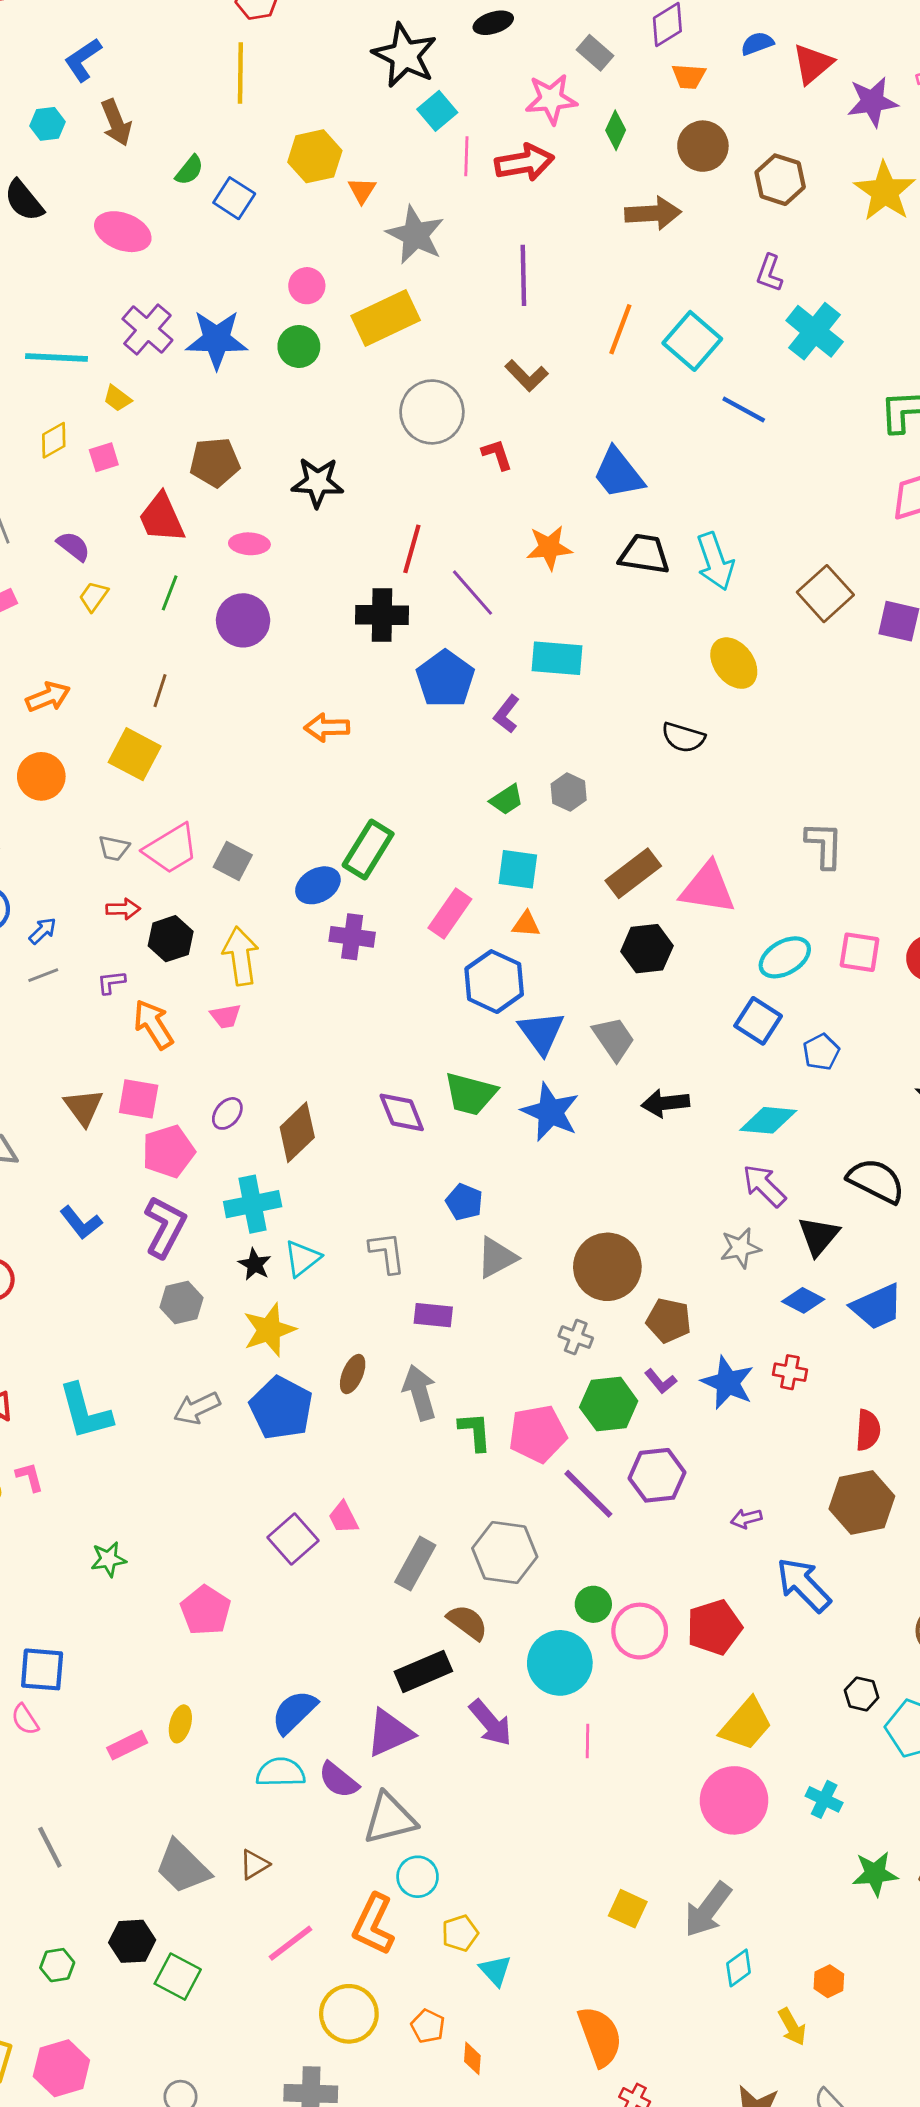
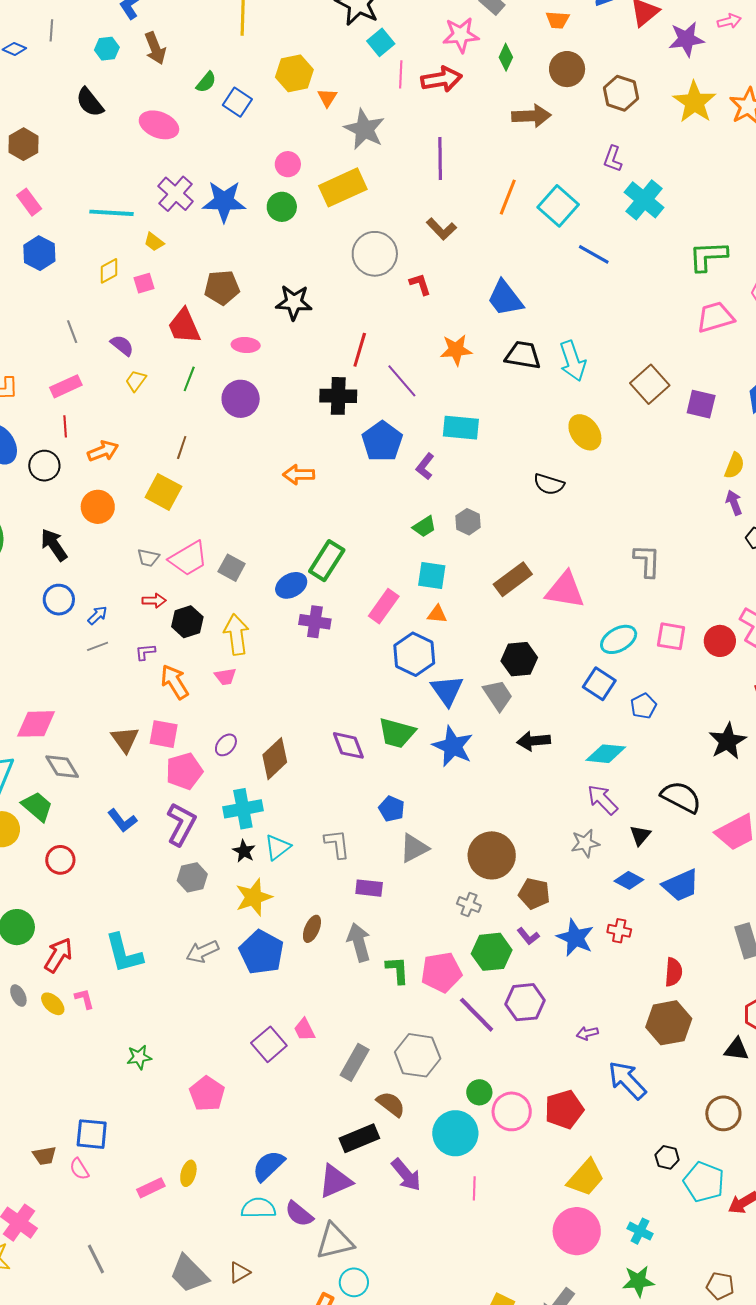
black hexagon: (647, 949) -> (519, 659), moved
black triangle: (819, 1236) -> (640, 835), size x0.7
green star: (875, 1874) -> (638, 1281), moved

